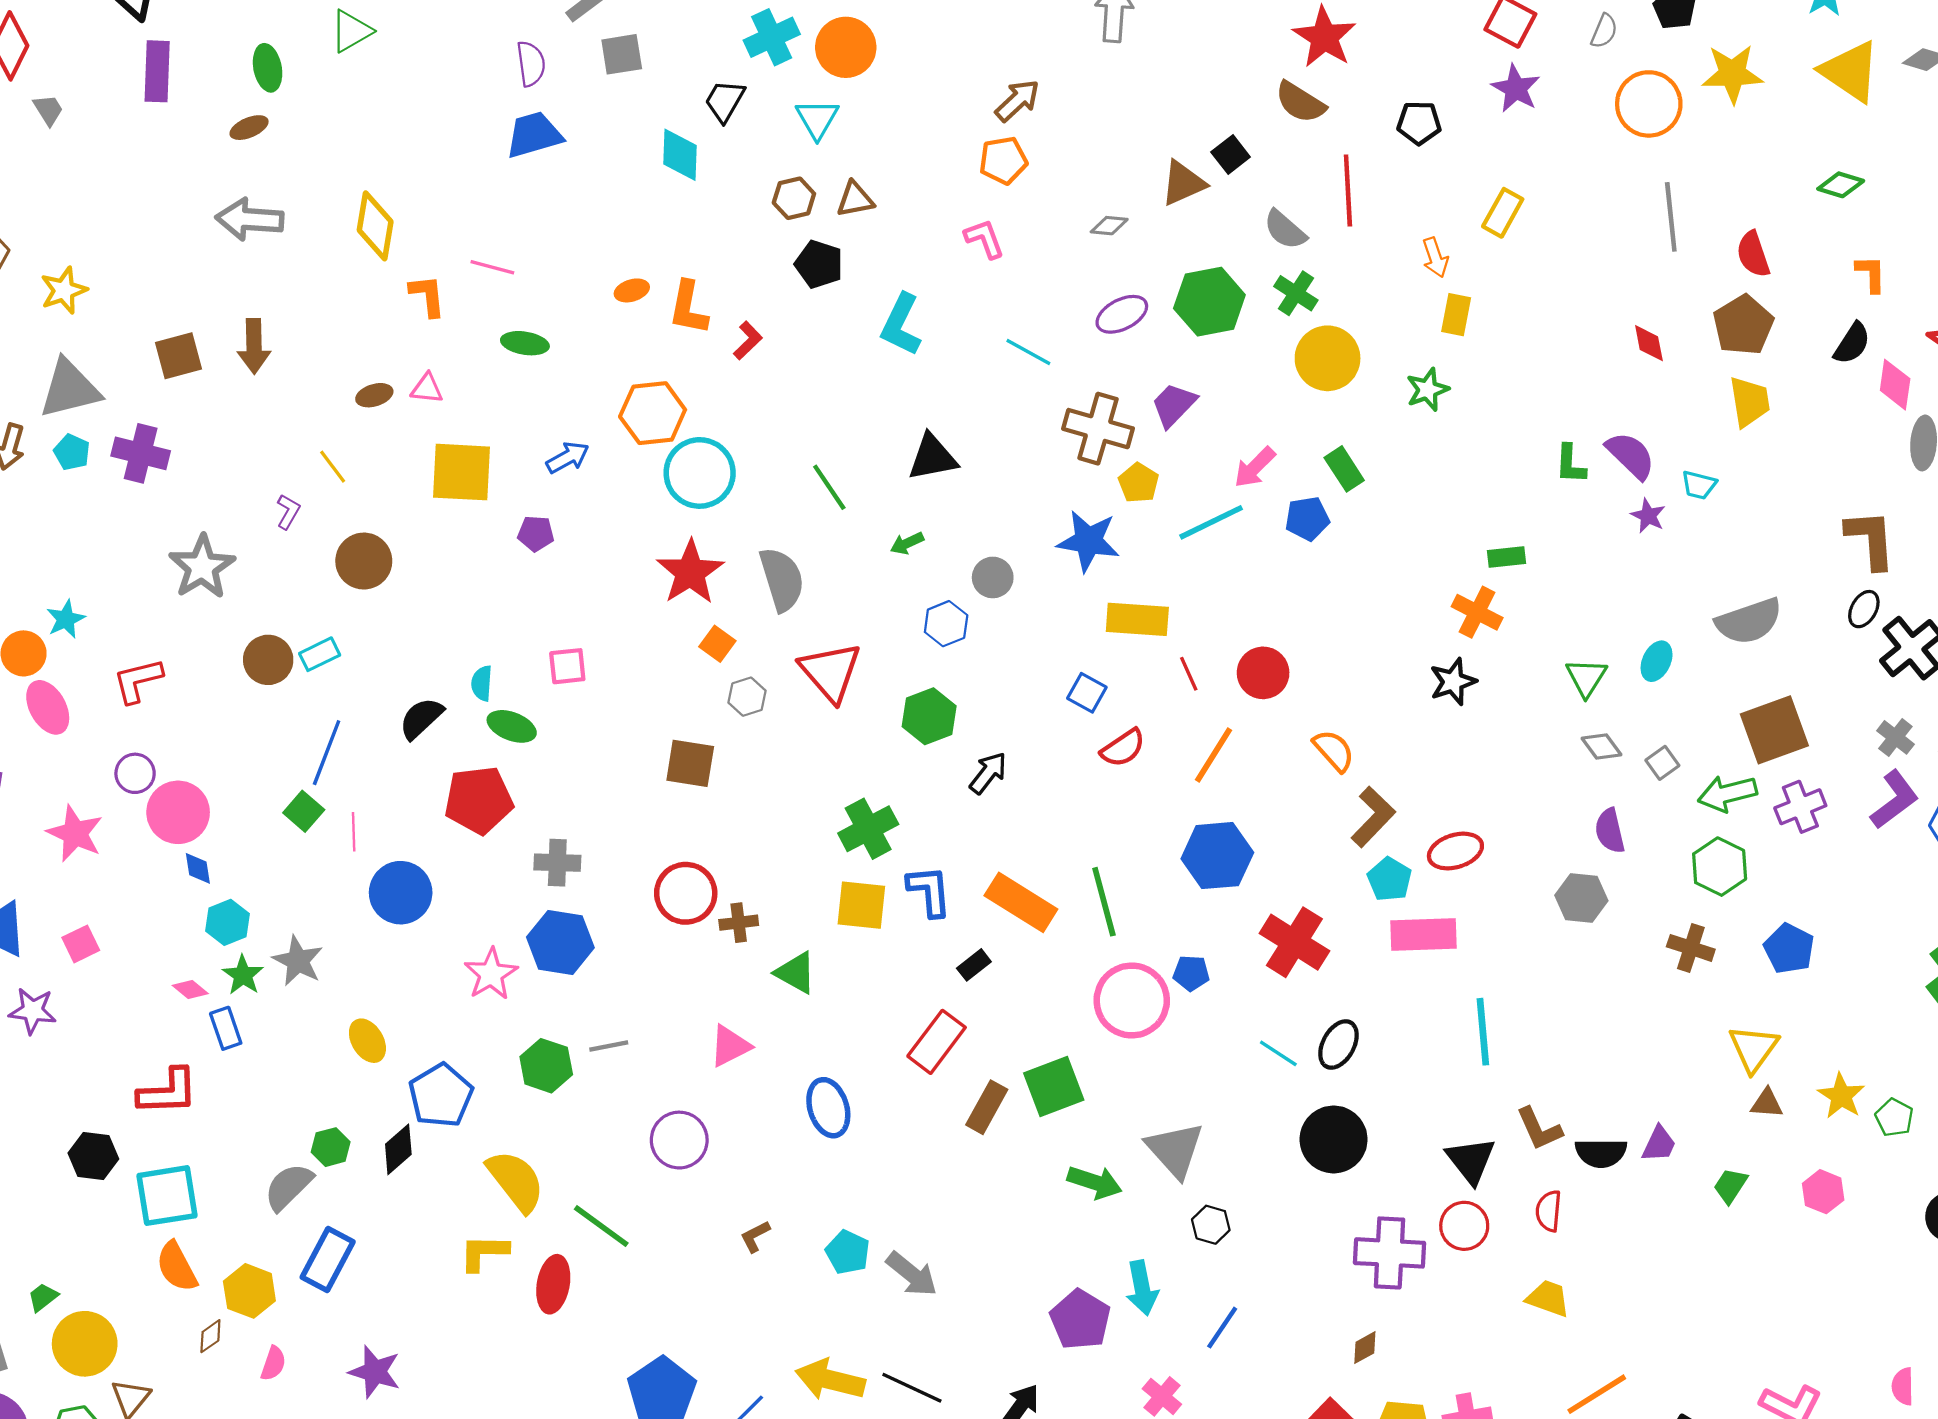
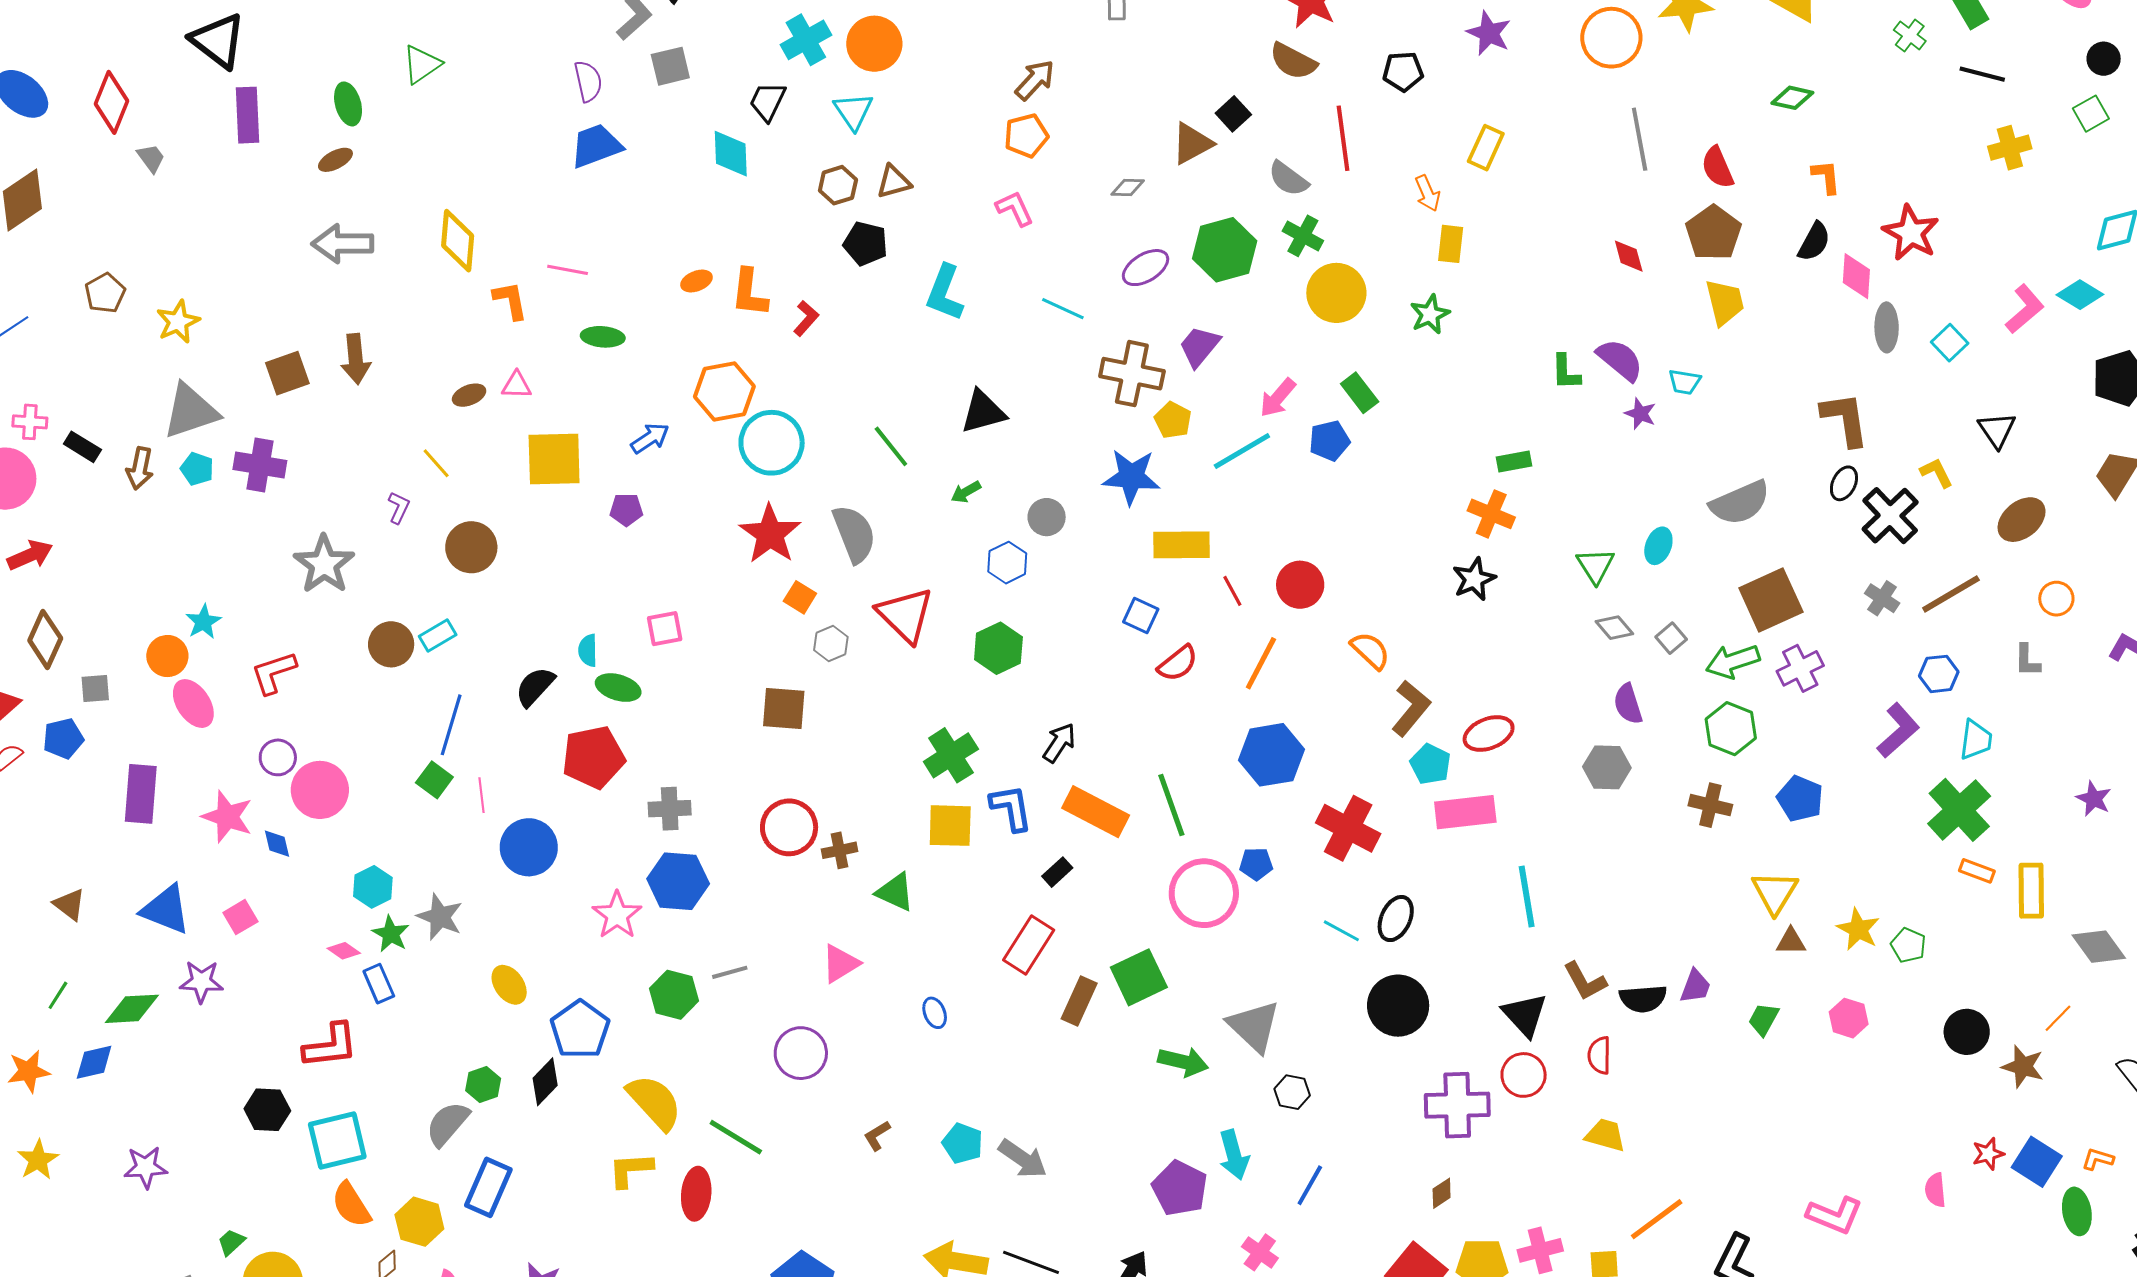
black arrow: (988, 773) -> (1059, 743), moved
purple L-shape: (1894, 800) -> (1898, 730), moved
blue diamond: (198, 868) -> (277, 844), moved
blue ellipse: (828, 1108) -> (935, 1013), size x0.6

